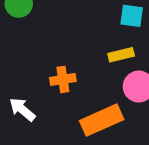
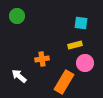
orange rectangle: (102, 120) -> (64, 82), turned -35

